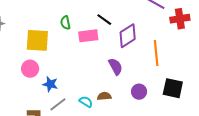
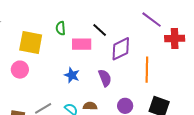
blue star: (50, 84) -> (72, 75), moved

